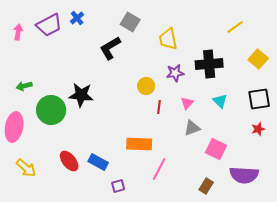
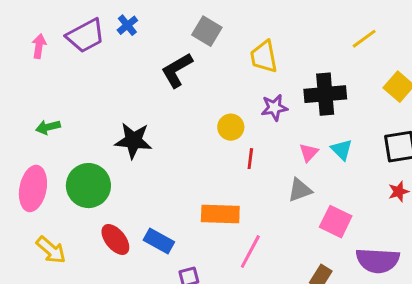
pink triangle: (187, 103) -> (309, 153), moved
green circle: (51, 110) -> (88, 186), moved

